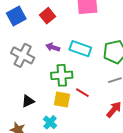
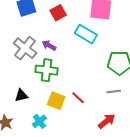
purple arrow: (53, 47) -> (49, 45), moved
cyan rectangle: (80, 49) -> (86, 34), moved
green cross: (62, 75) -> (47, 70), moved

